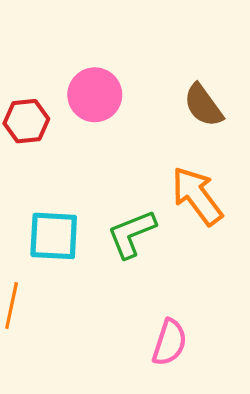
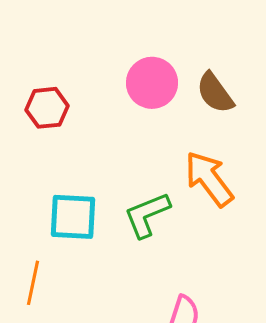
pink circle: (95, 95) -> (152, 83), moved

